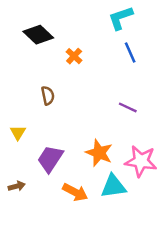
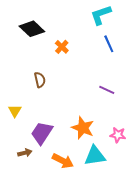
pink star: (141, 161) -> (118, 135), size x0.6
brown arrow: (17, 186) -> (25, 153), moved

